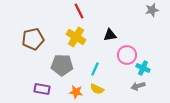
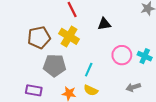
black triangle: (110, 35) -> (104, 24), moved
brown pentagon: (33, 39) -> (39, 37), moved
cyan cross: (143, 68) -> (145, 56), moved

